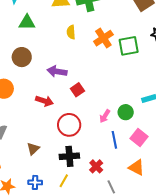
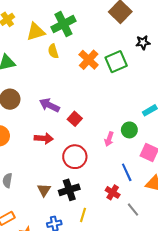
yellow semicircle: (71, 32) -> (53, 51), moved
purple arrow: (57, 71) -> (49, 105), turned 30
blue line: (114, 140) -> (127, 172), moved
black cross: (69, 156) -> (69, 190), moved

